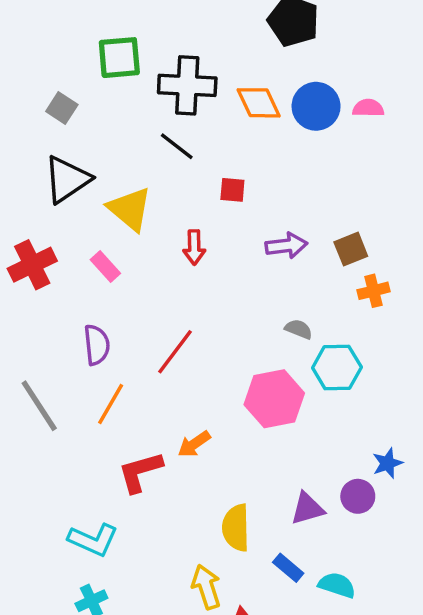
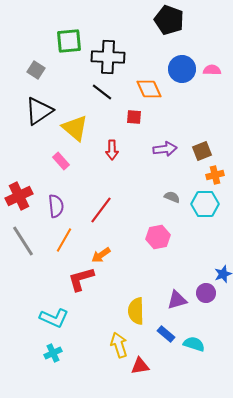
orange diamond: (259, 103) -> (149, 89), moved
red cross: (32, 265) -> (19, 196), moved
cyan hexagon: (337, 367) -> (205, 204), moved
pink hexagon: (274, 399) -> (158, 237), size x0.7
orange arrow: (194, 444) -> (101, 255), moved

